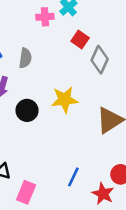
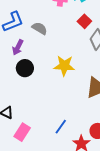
gray semicircle: (25, 58) -> (40, 28), turned -77
black circle: (27, 110) -> (25, 68), moved

